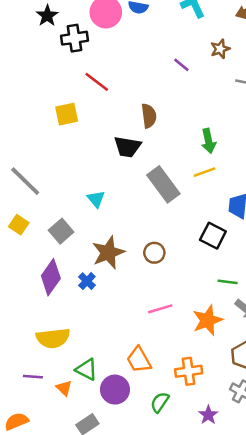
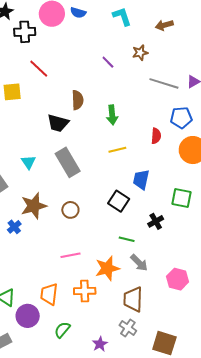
green arrow: (208, 141) -> (112, 115), moved
gray rectangle: (163, 184) -> (68, 162), moved
orange trapezoid: (139, 360) -> (49, 294), turned 30
orange cross: (189, 371) -> (85, 291), moved

